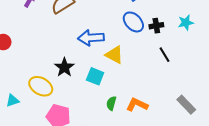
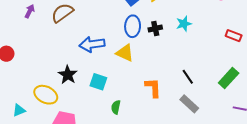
blue ellipse: (133, 22) -> (133, 26), turned 50
yellow triangle: (114, 55) -> (125, 53), moved
black line: (165, 55) -> (188, 77), moved
orange L-shape: (137, 105) -> (153, 88), moved, turned 65

